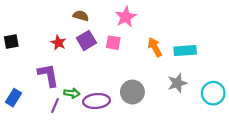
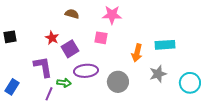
pink star: (126, 17) -> (112, 15), turned 30
purple square: (86, 40) -> (70, 49), moved
orange arrow: (155, 47) -> (137, 53), moved, turned -138
purple ellipse: (97, 101) -> (86, 71), moved

